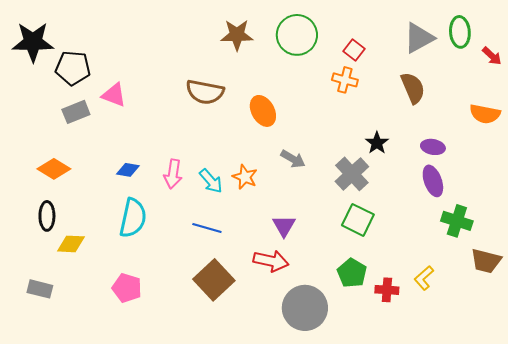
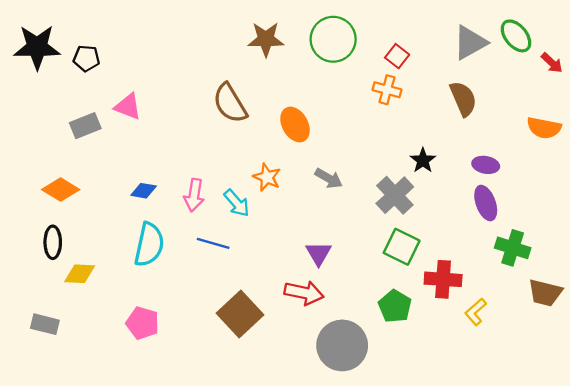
green ellipse: (460, 32) -> (516, 36), turned -36
black pentagon: (73, 68) -> (86, 58), moved, size x0.7
brown semicircle: (205, 92) -> (230, 103), turned 48
orange star: (245, 177) -> (267, 177), moved
blue line: (207, 228) -> (213, 243), moved
red cross: (387, 290) -> (443, 279), moved, size x1.4

